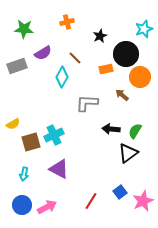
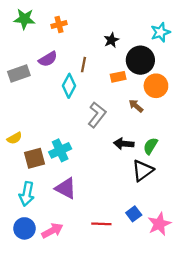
orange cross: (67, 22) -> (59, 24), moved
green star: (24, 29) -> (24, 19), moved
brown line: (75, 58) -> (84, 65), turned 56
gray L-shape: (87, 103) -> (97, 115), turned 125
cyan arrow: (24, 174) -> (27, 194), size x1.5
red line: (91, 201) -> (101, 224), turned 60

